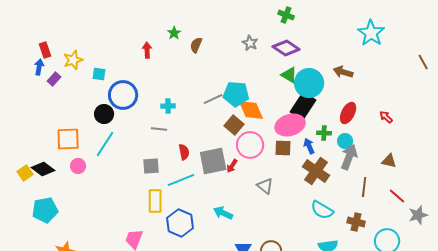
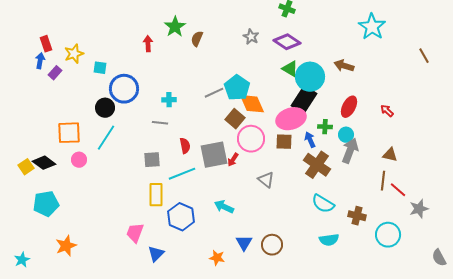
green star: (174, 33) -> (175, 27), size x1.5
cyan pentagon: (236, 94) -> (237, 88), turned 30
brown line: (364, 187) -> (383, 181), moved

